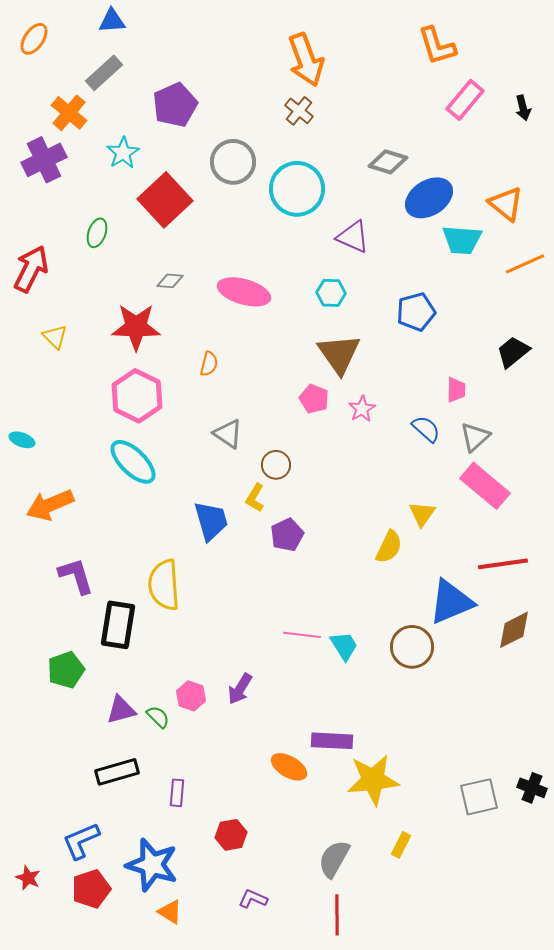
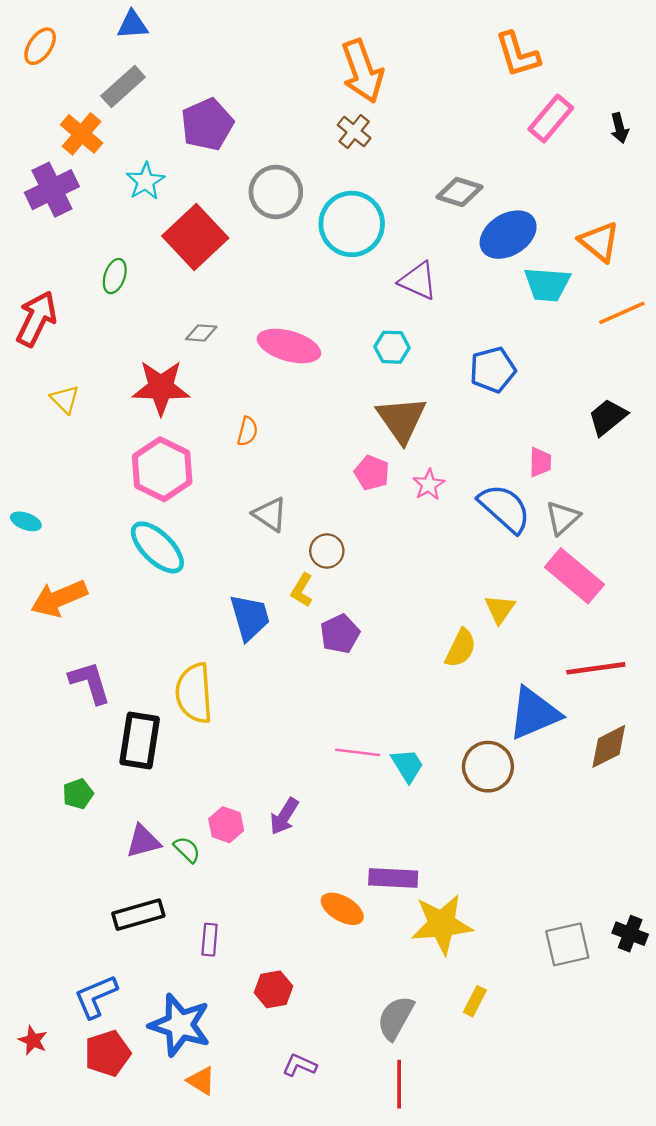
blue semicircle: (426, 429) -> (505, 508), size x1.6
green pentagon: (66, 670) -> (78, 794), size x0.7

